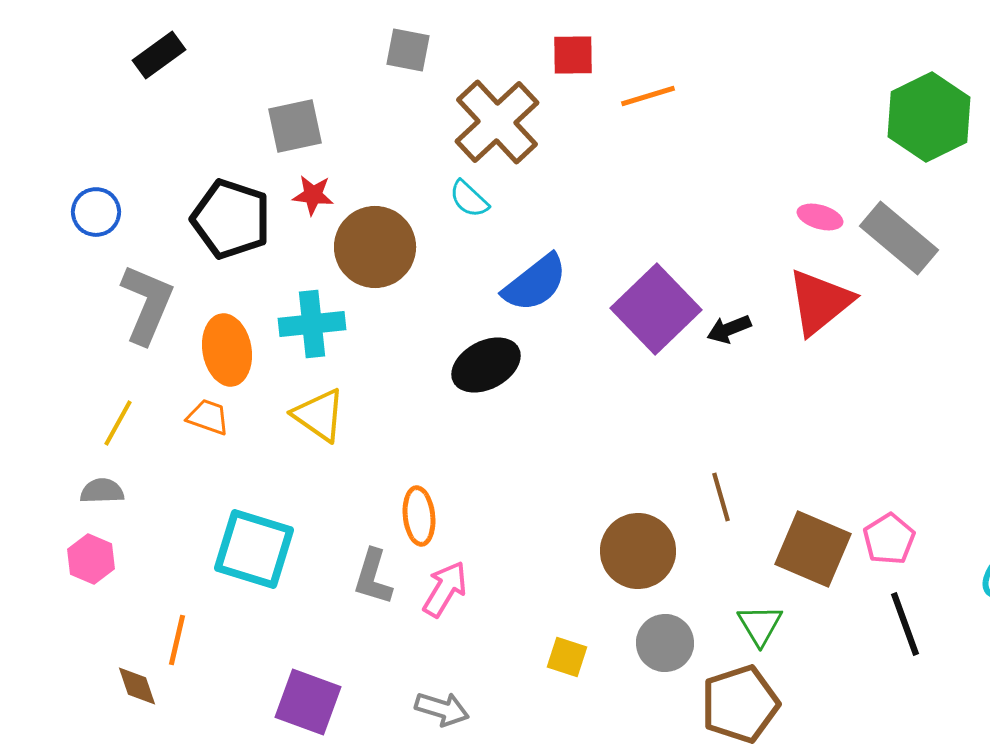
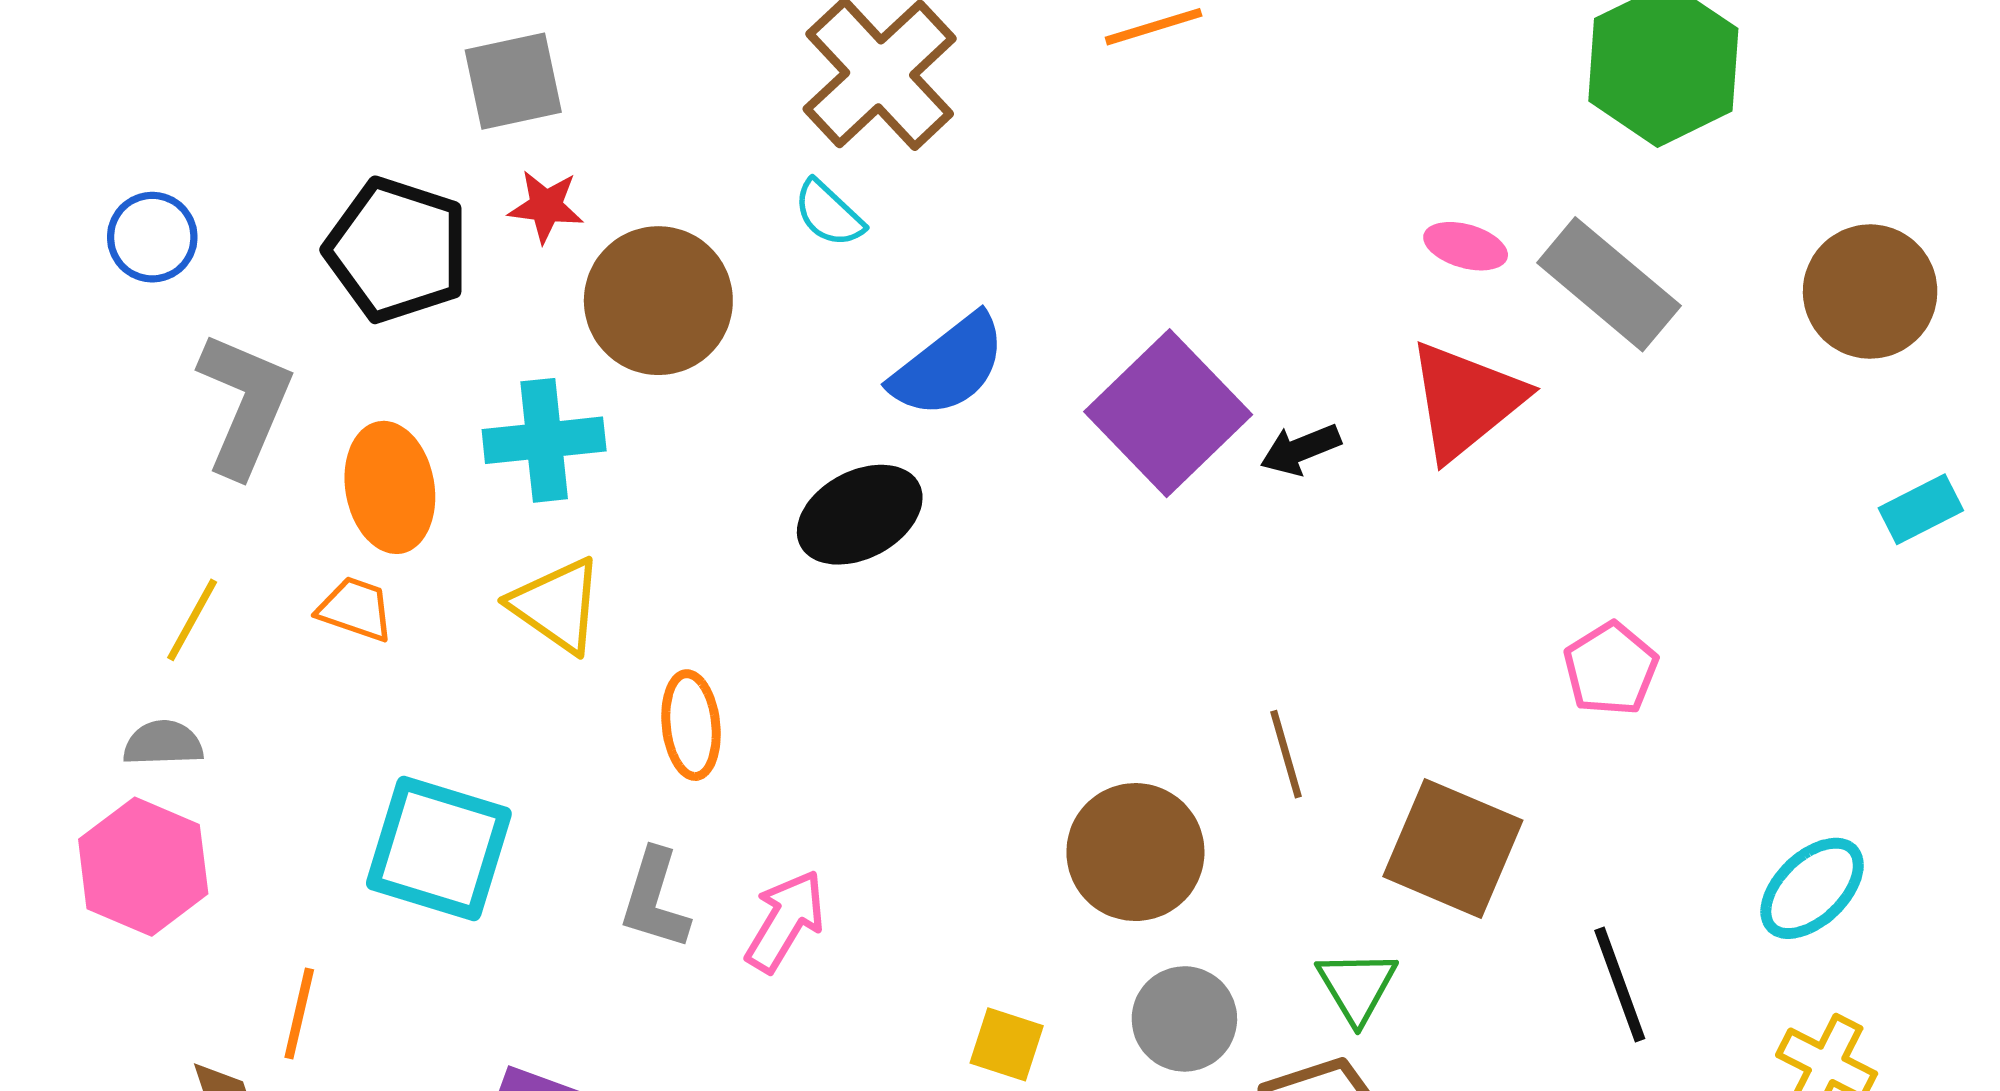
orange ellipse: (419, 516) -> (691, 725), moved
pink pentagon: (889, 539) -> (1611, 669), moved
pink hexagon: (91, 559) -> (143, 867), size x1.5

